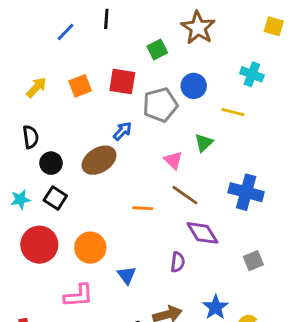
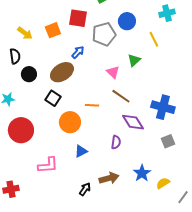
cyan cross: (252, 74) -> (167, 13), turned -35
orange square: (80, 86) -> (53, 30), moved
yellow arrow: (36, 87) -> (25, 33), moved, turned 84
yellow line: (233, 112) -> (154, 39), turned 49
blue cross: (246, 192) -> (163, 107), moved
black square: (55, 198) -> (53, 98), moved
orange circle: (90, 248) -> (70, 122), moved
blue triangle: (127, 275) -> (81, 151), turned 40

